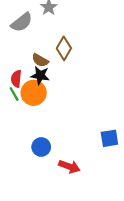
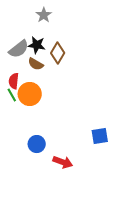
gray semicircle: (22, 22) -> (19, 49), moved
black star: (40, 75) -> (37, 45), moved

